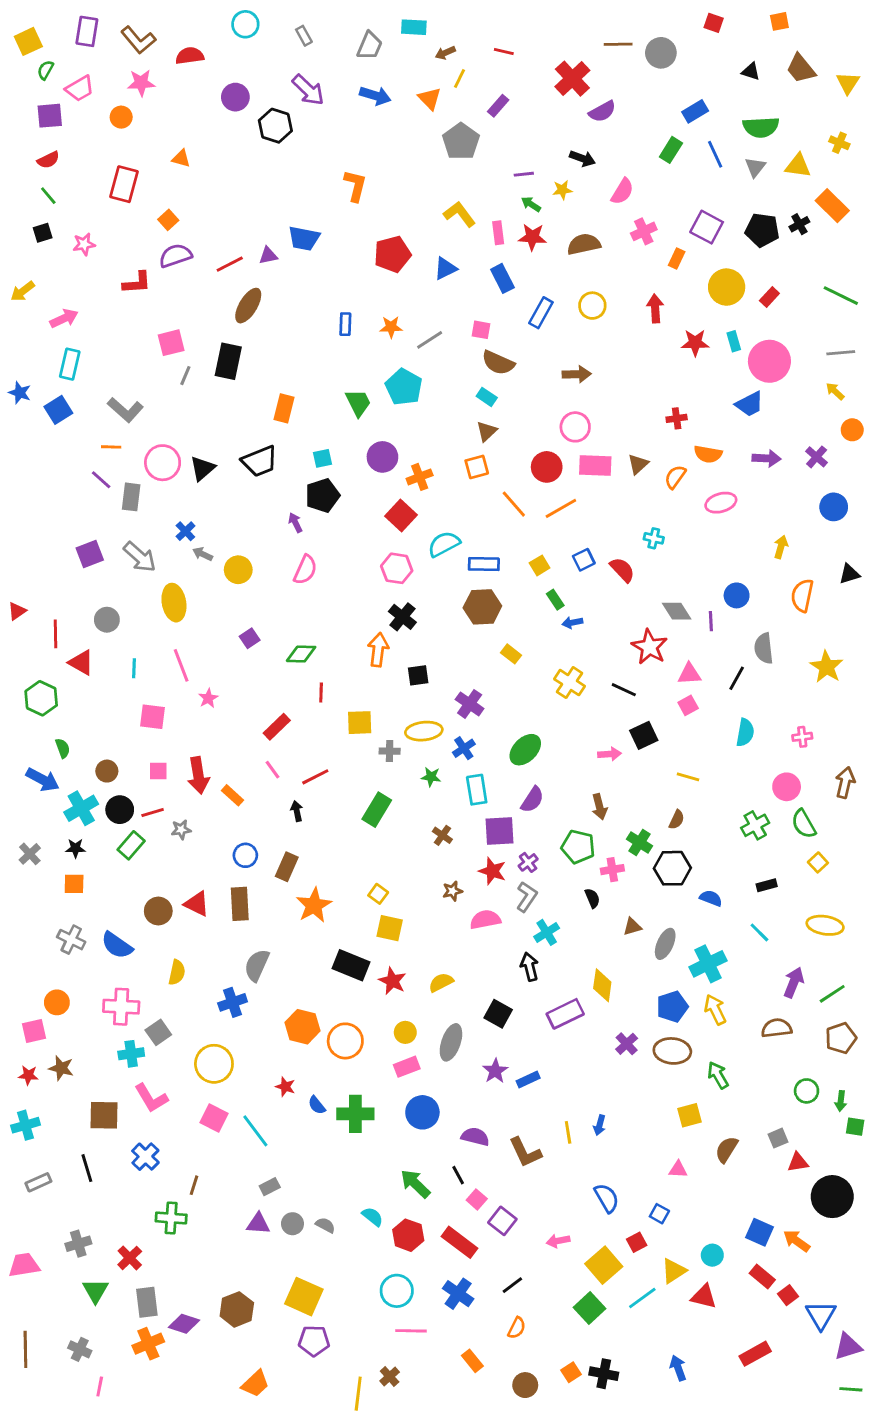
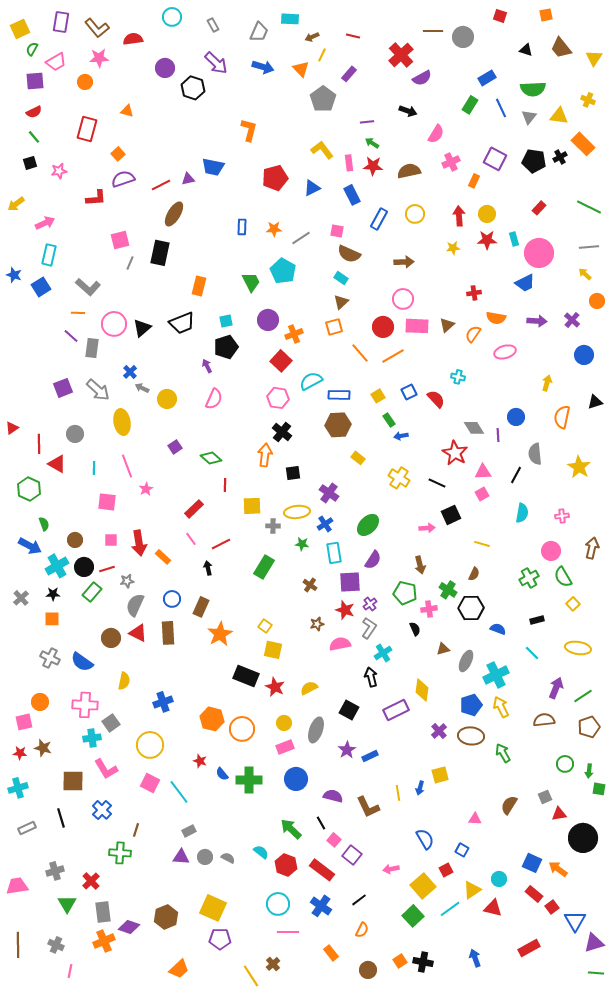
yellow star: (562, 190) -> (453, 248), moved
yellow circle: (727, 287) -> (487, 214), moved, size x0.7
green diamond: (301, 654) -> (211, 458), turned 40
gray semicircle: (257, 965) -> (135, 605), moved
yellow square: (689, 1115) -> (440, 775), moved
yellow line: (358, 1394) -> (251, 976), turned -40

